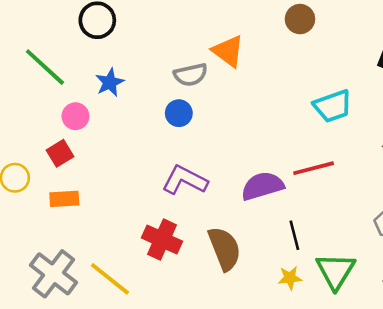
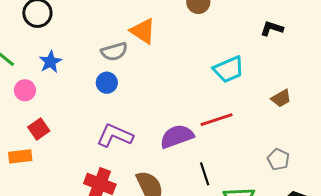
red square: (60, 153) -> (39, 129), moved

